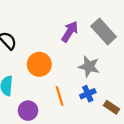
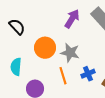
gray star: (89, 67) -> (70, 53), moved

